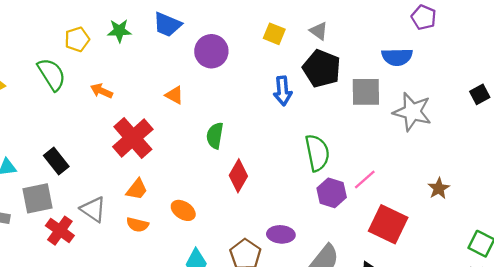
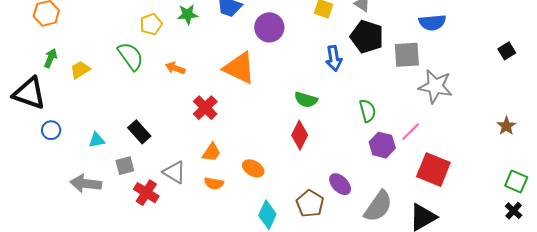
orange triangle: (174, 95) -> (239, 68), size x2.0
gray star: (412, 112) -> (435, 86), moved
green semicircle: (215, 136) -> (306, 100), moved, turned -80
red cross: (133, 138) -> (205, 108), size x0.7
green semicircle: (317, 153) -> (368, 111), size x0.7
brown star: (439, 188) -> (506, 126), moved
gray square: (38, 198) -> (125, 166), size x0.7
purple ellipse: (281, 234) -> (340, 184), turned 45

